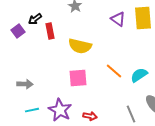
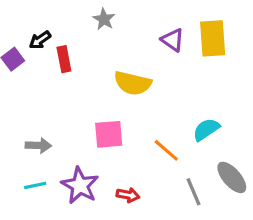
yellow semicircle: (80, 46) -> (133, 83), moved
orange line: (114, 71) -> (166, 150), moved
gray arrow: (25, 84) -> (38, 145), moved

